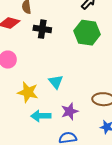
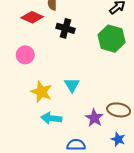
purple star: (70, 111) -> (94, 118), moved, turned -30

